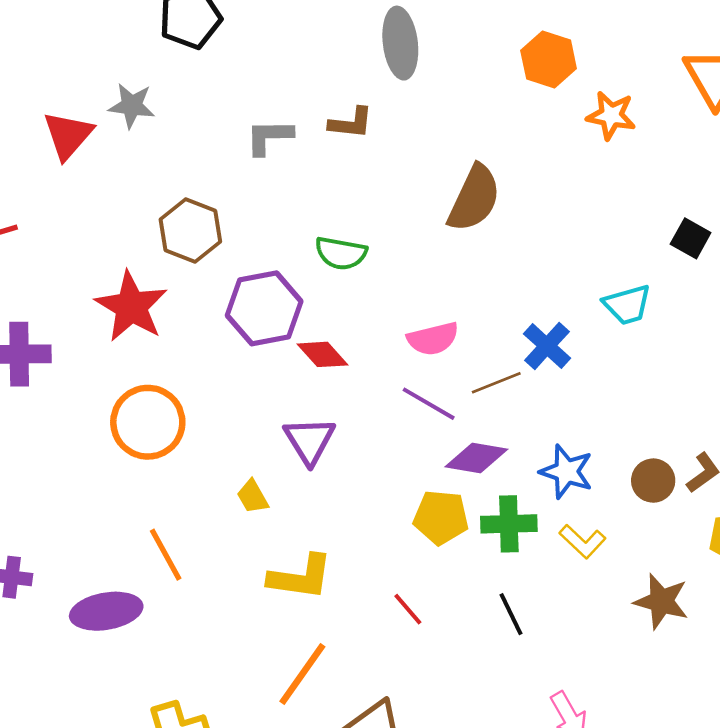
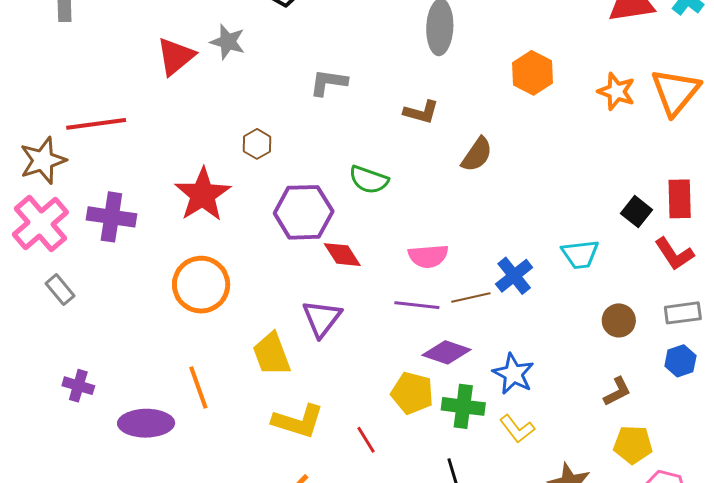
orange hexagon: (549, 60) -> (533, 73), moved
orange star: (611, 115) -> (616, 91), moved
brown L-shape: (351, 123) -> (421, 112), moved
brown semicircle: (474, 198) -> (477, 154), size x0.7
brown hexagon: (190, 231) -> (257, 144), size x0.6
purple line: (429, 404) -> (417, 305), turned -33
brown circle: (653, 481) -> (619, 320), moved
yellow trapezoid: (253, 497) -> (272, 354), size x1.6
red line: (408, 609) -> (366, 440), moved

